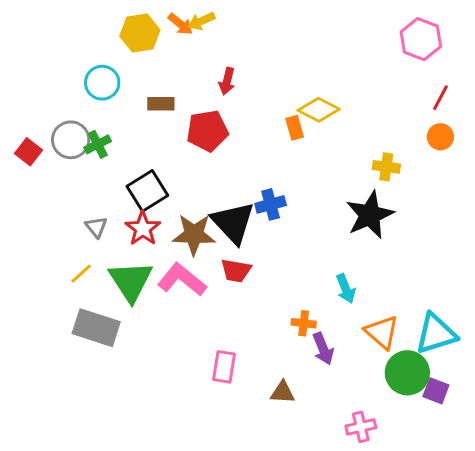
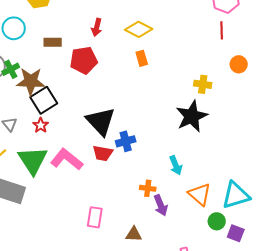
red line: (440, 98) -> (222, 30), moved, turned -30
yellow diamond: (319, 110) -> (139, 29), moved
blue cross: (271, 204) -> (126, 141), moved
red star: (143, 228) -> (41, 125), size x0.7
brown star: (194, 235) -> (31, 81), moved
green circle: (407, 373) -> (217, 221), size x0.6

